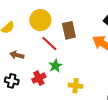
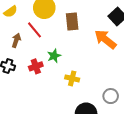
red line: (49, 43) -> (34, 30), moved
brown arrow: (17, 55) -> (16, 40), turned 88

